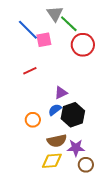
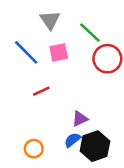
gray triangle: (55, 14) -> (50, 20), moved
blue line: (28, 30) -> (26, 52), moved
orange circle: (33, 120) -> (34, 149), moved

